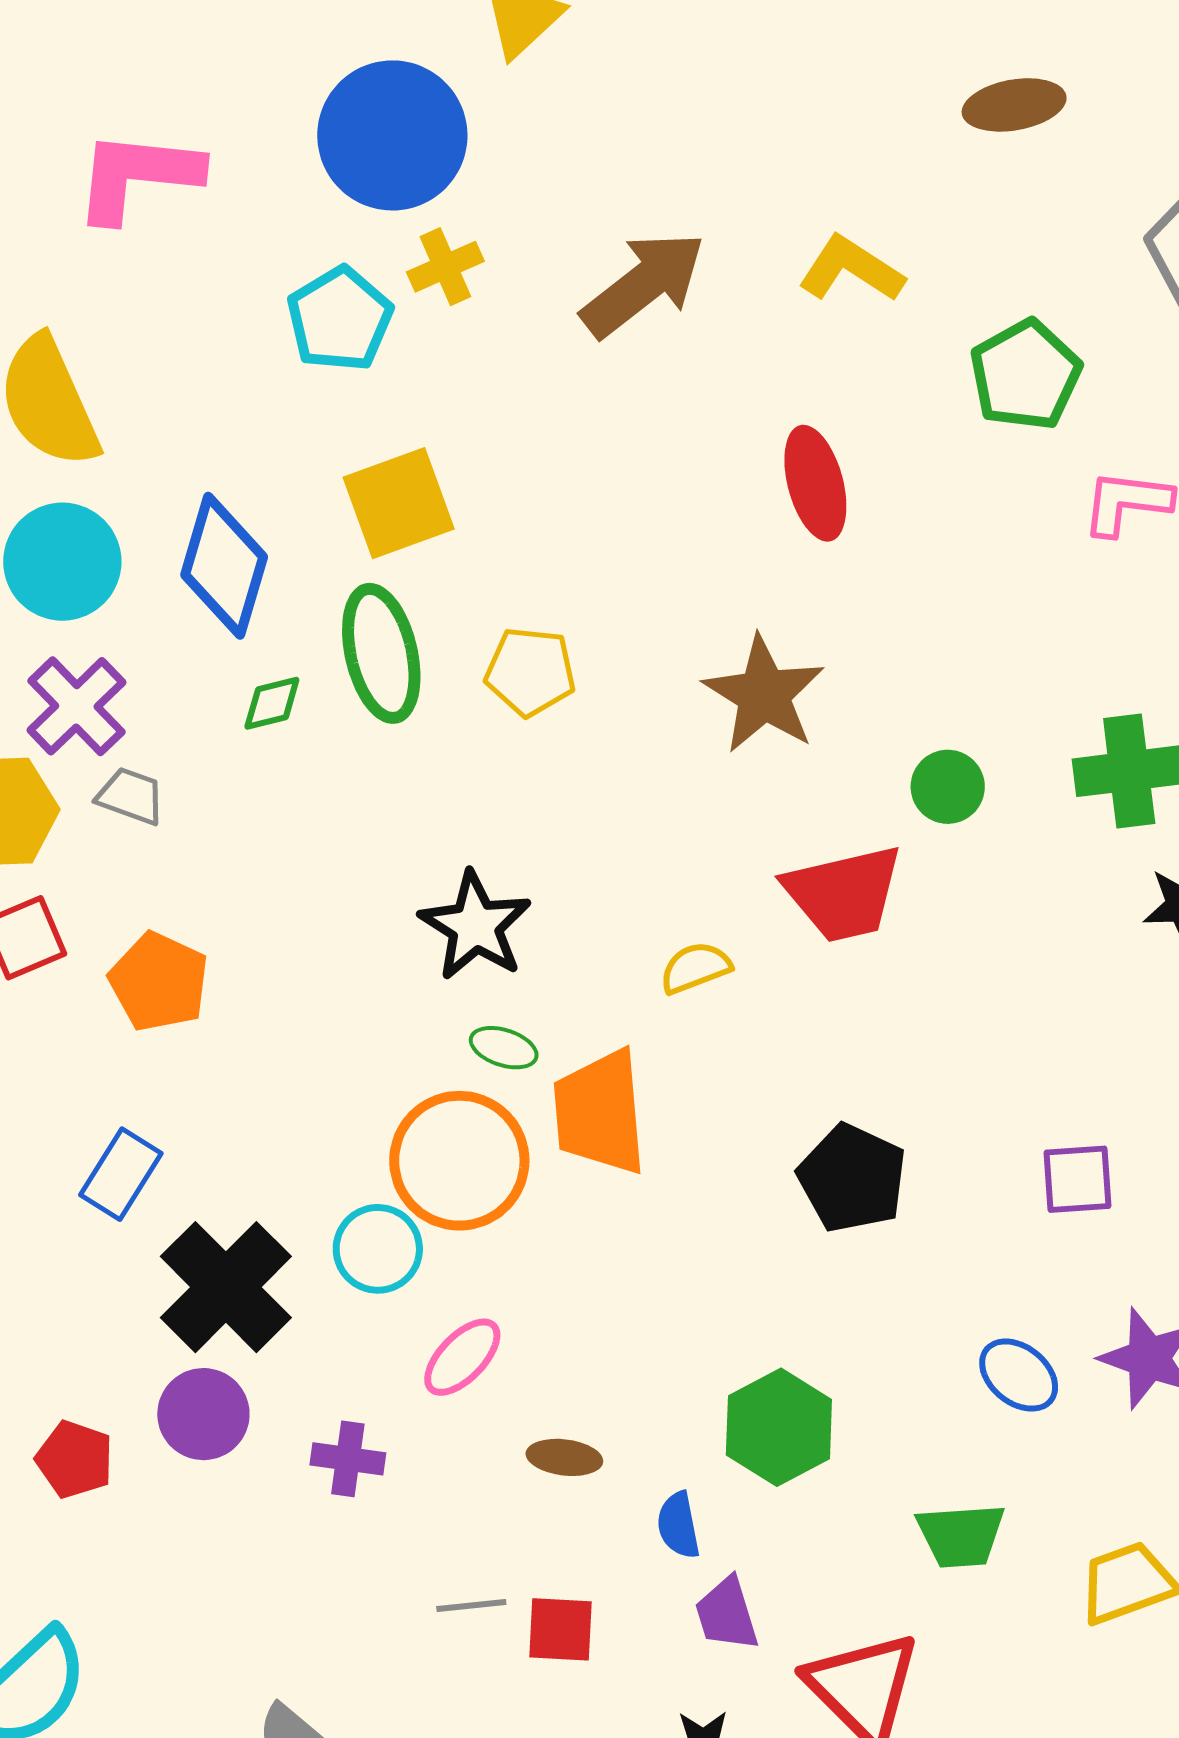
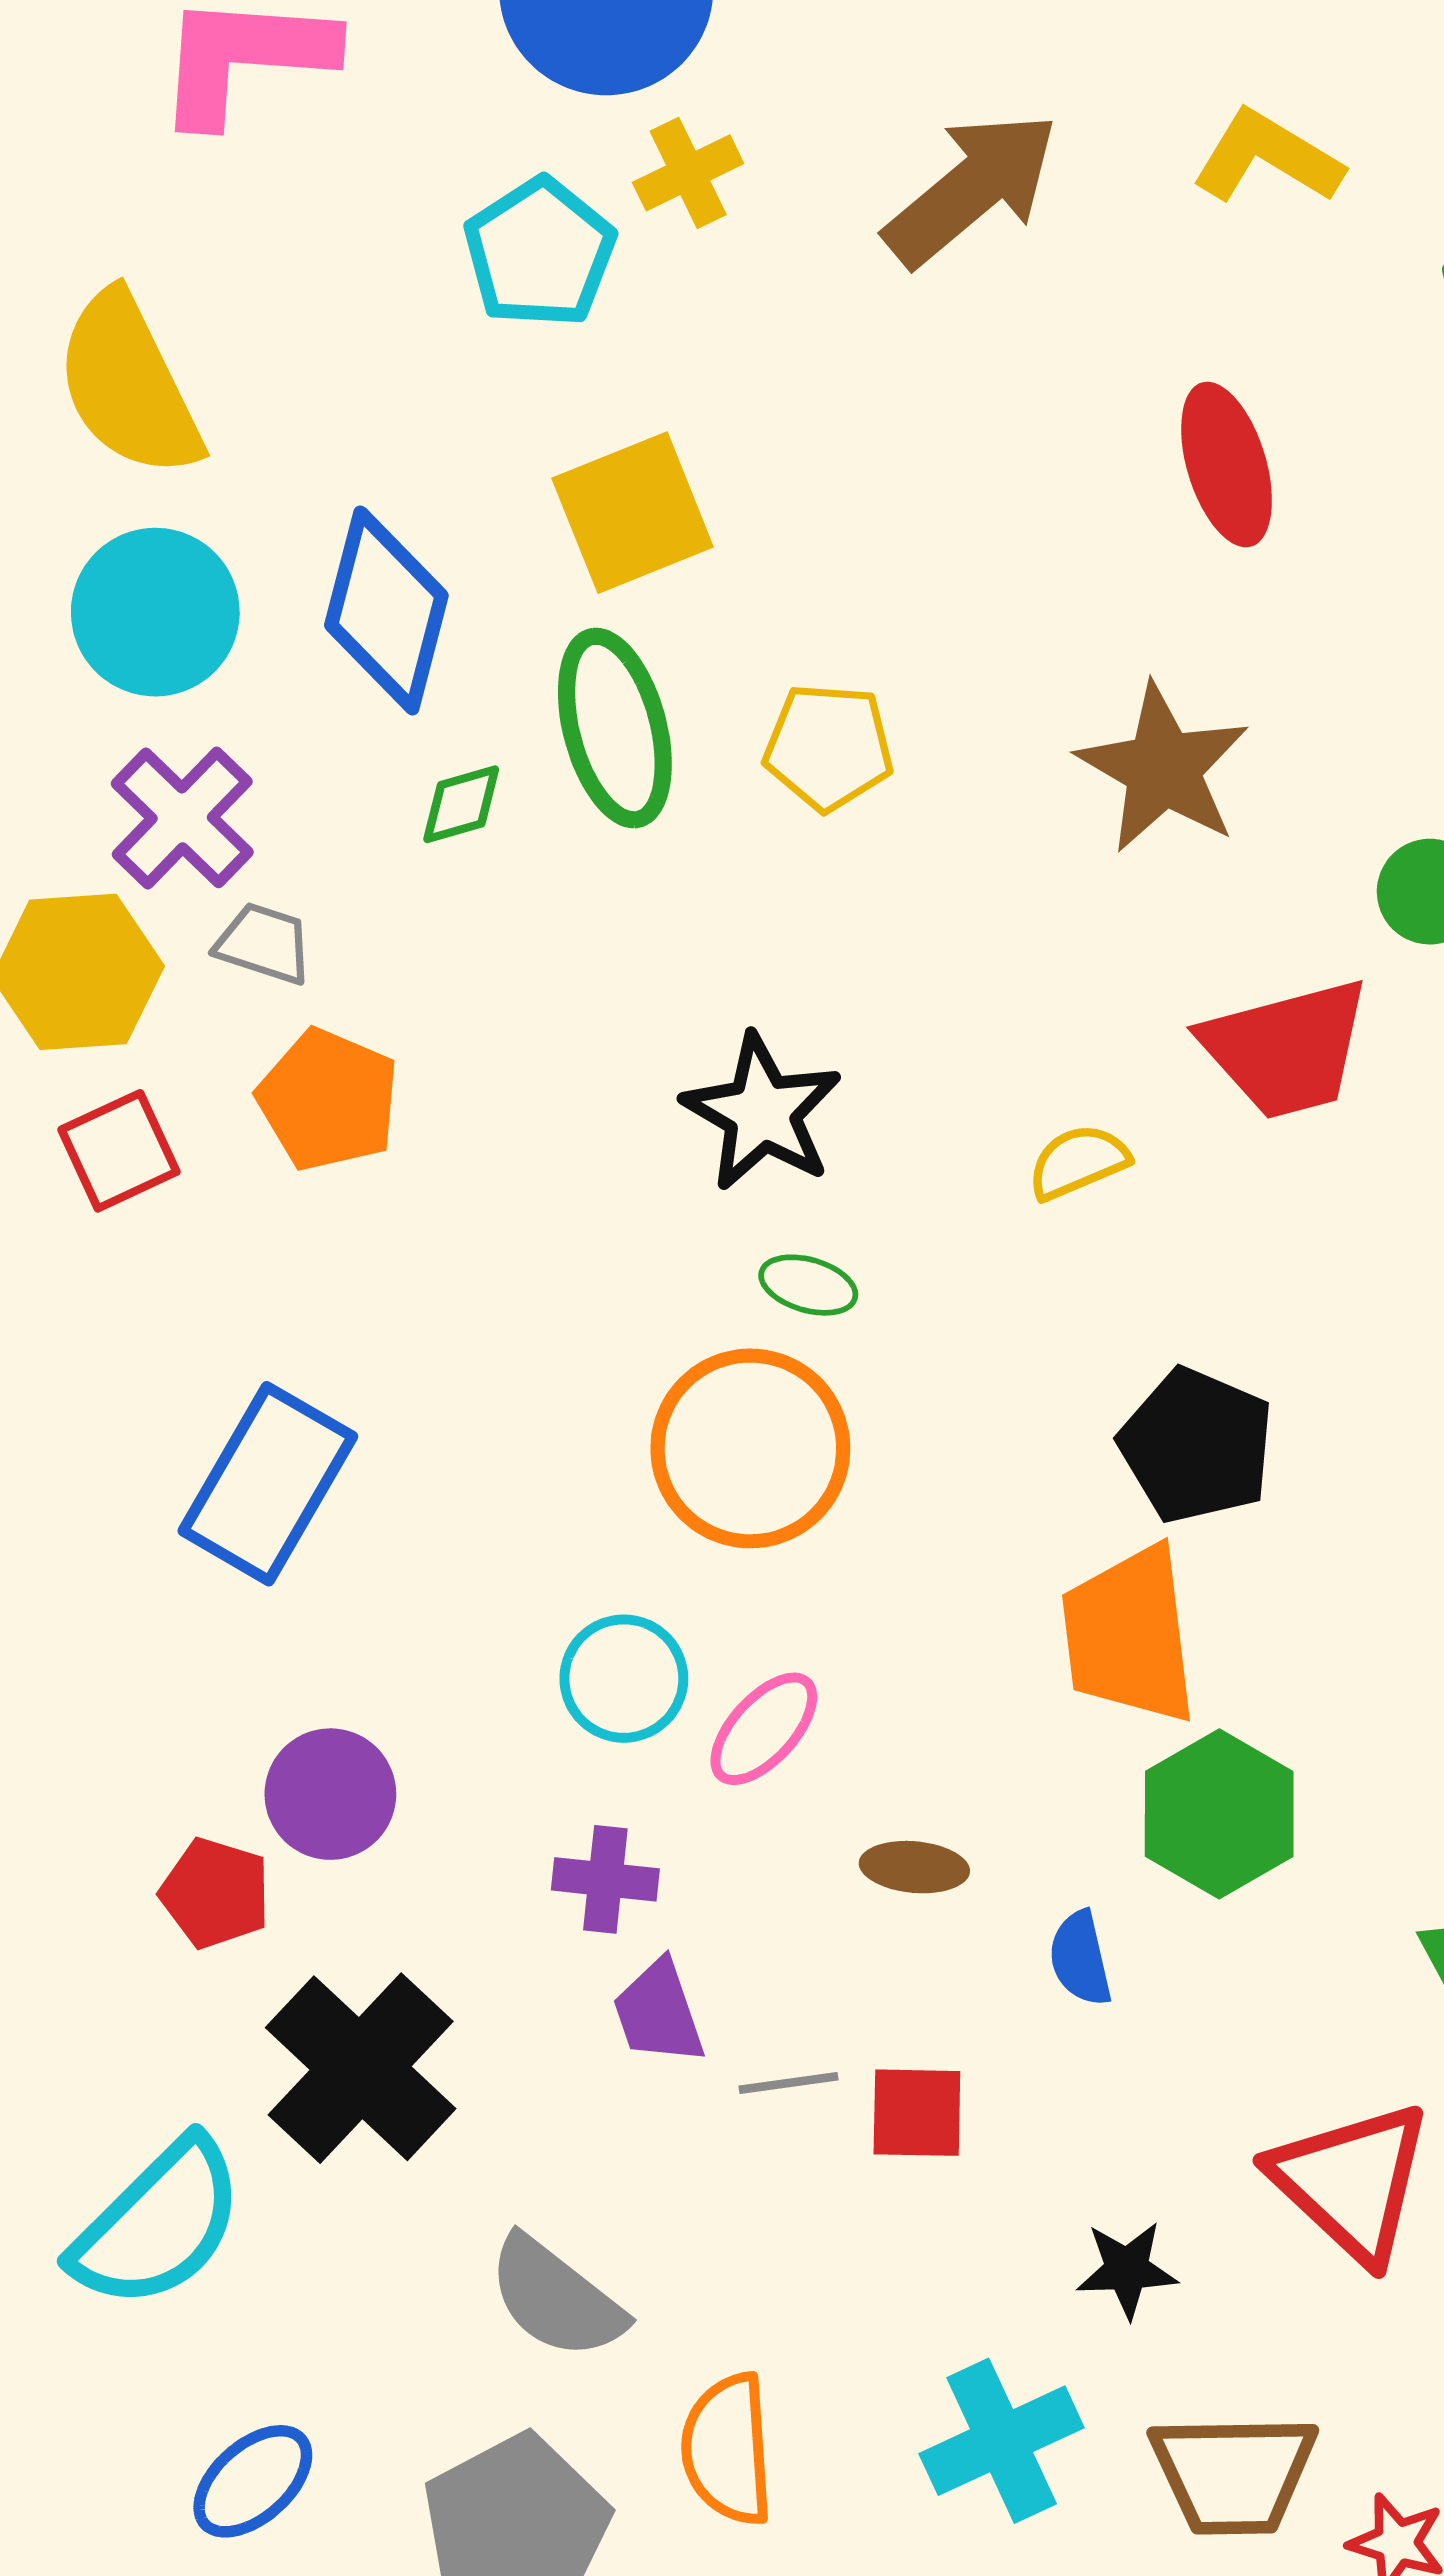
orange pentagon: (159, 982) -> (328, 1100), moved
orange trapezoid: (600, 1112) -> (1129, 1635), moved
blue rectangle: (121, 1174) -> (268, 1484), size x1.5
black pentagon: (852, 1178) -> (1197, 1446), moved
cyan circle: (378, 1249) -> (624, 1679), moved
black cross: (226, 1287) -> (361, 2068), moved
purple circle: (203, 1414) -> (330, 1794), moved
purple trapezoid: (727, 1614) -> (659, 2012), moved

